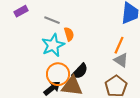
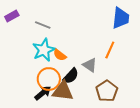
orange semicircle: (69, 34) -> (60, 55), moved, turned 144
gray triangle: (121, 60) -> (90, 65), moved

